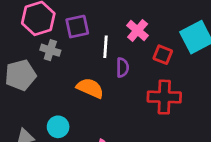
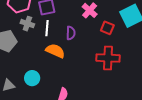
white line: (105, 47) -> (47, 28), moved
purple semicircle: (122, 68) -> (71, 33), moved

